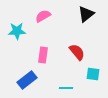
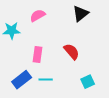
cyan square: (93, 74) -> (88, 82), moved, turned -32
cyan line: (66, 88) -> (46, 80), moved

